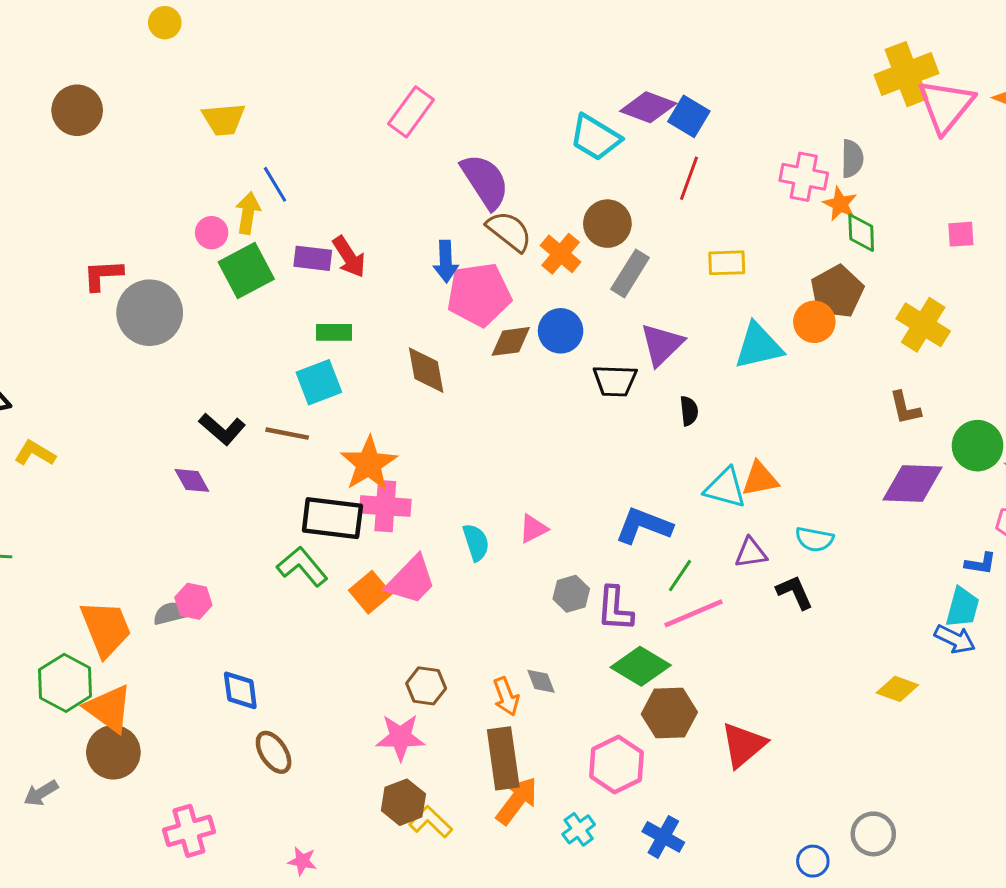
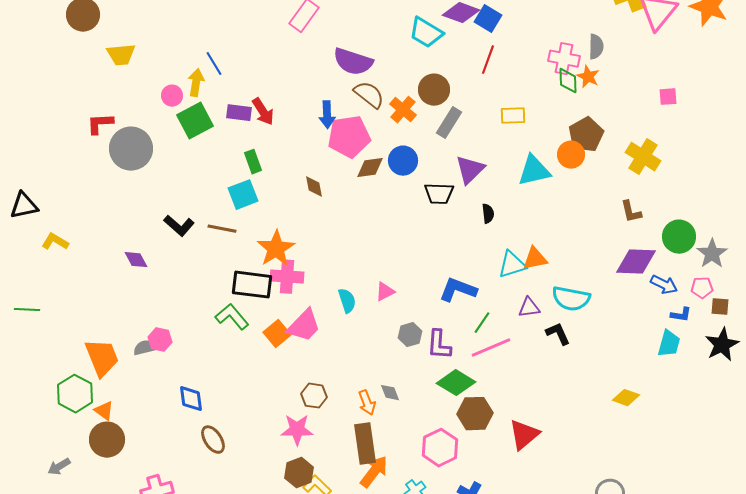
yellow trapezoid: (224, 119) -> (121, 55), moved
purple semicircle: (485, 181) -> (353, 62), turned 141
green diamond: (861, 233) -> (568, 81), moved
green rectangle: (334, 332) -> (253, 162), turned 70
brown diamond: (426, 370) -> (314, 187), size x0.7
purple diamond: (192, 480) -> (136, 260), moved
cyan triangle: (725, 488) -> (512, 265), turned -32
cyan semicircle: (814, 539) -> (571, 299), size x1.5
blue arrow: (955, 639) -> (664, 285), moved
orange triangle: (109, 709) -> (104, 411), size x0.6

